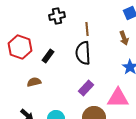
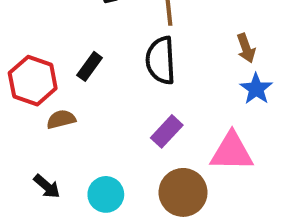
brown arrow: (124, 38) -> (246, 48), moved
red hexagon: (20, 47) -> (33, 81), moved

